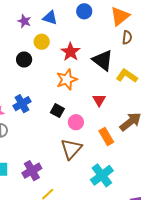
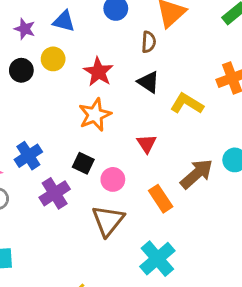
brown semicircle: (127, 37) -> (149, 42), moved
black circle: (24, 59) -> (21, 70), moved
black triangle: (103, 60) -> (148, 82), size x0.7
purple cross: (32, 171) -> (55, 193), moved

